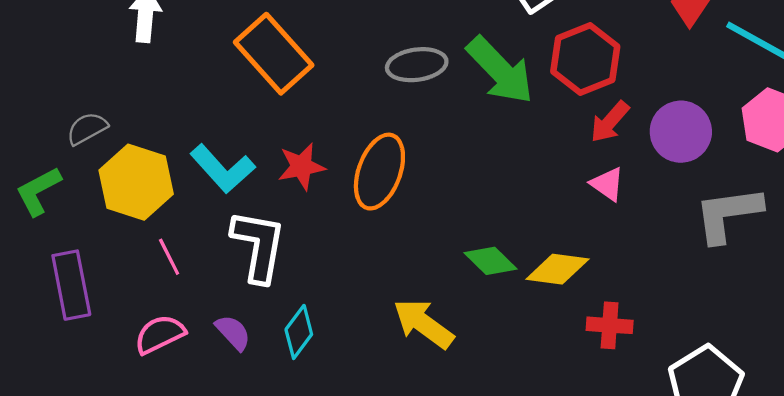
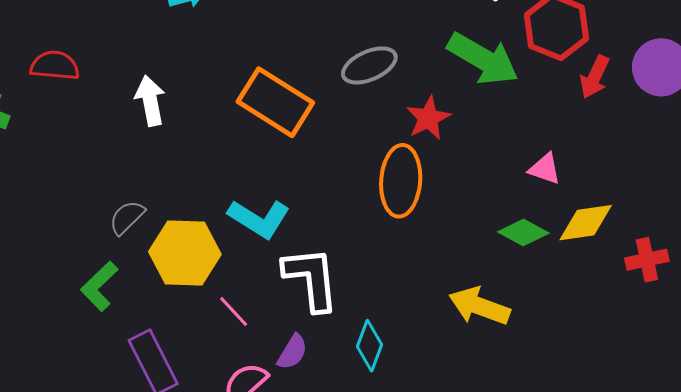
gray ellipse: (417, 65) -> (369, 65), moved
red star: (301, 166) -> (428, 118), moved
pink triangle: (607, 184) -> (545, 169), moved
purple semicircle: (233, 332) -> (292, 352), moved, turned 90

